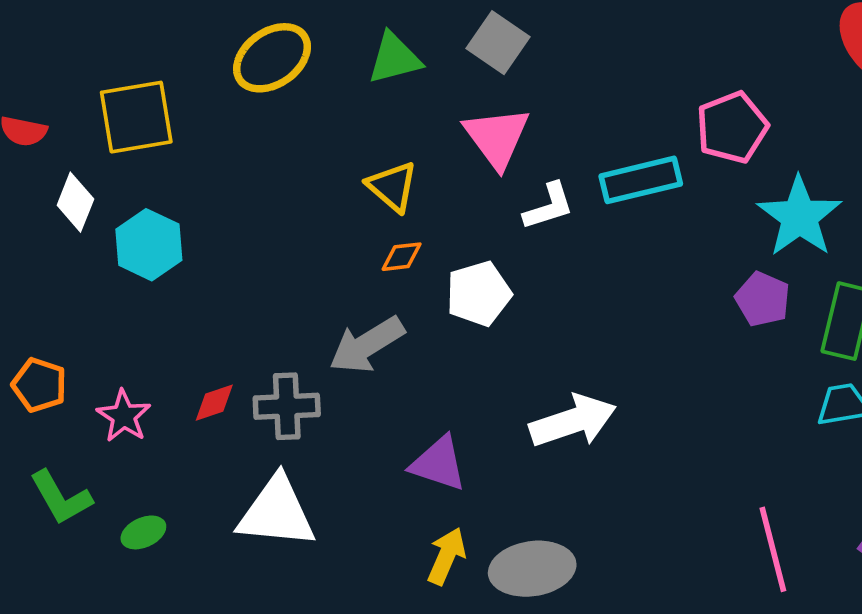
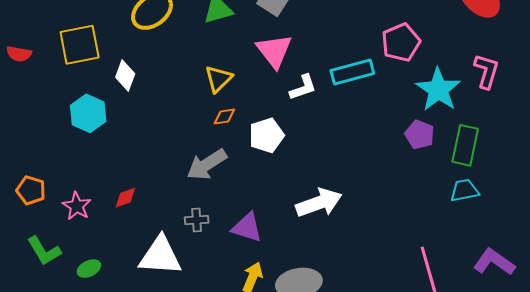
yellow triangle: (392, 186) -> (218, 79), turned 36
white diamond: (75, 202) -> (125, 75), moved
gray cross: (287, 406) -> (197, 220), moved, size x0.7

